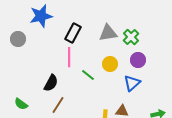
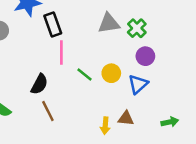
black rectangle: (73, 33) -> (53, 24), moved, turned -48
yellow circle: (110, 64) -> (111, 73), moved
brown line: (58, 105) -> (48, 111), turned -60

